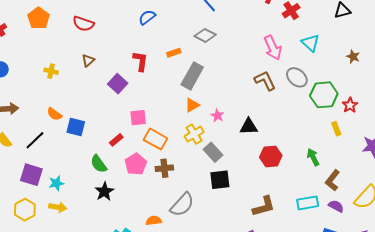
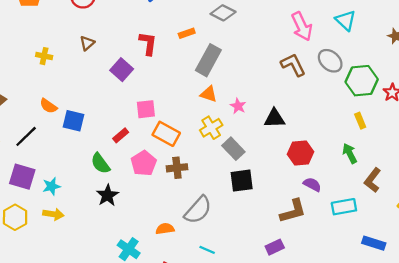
orange triangle: (192, 105) -> (209, 94), turned 49
yellow rectangle: (336, 129) -> (360, 121), moved
purple semicircle: (336, 206) -> (312, 184), moved

